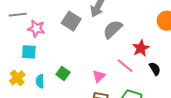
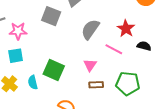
gray semicircle: (113, 29) -> (90, 29), moved
black semicircle: (155, 69) -> (144, 46), turned -32
green square: (63, 73) -> (54, 70), size x1.5

